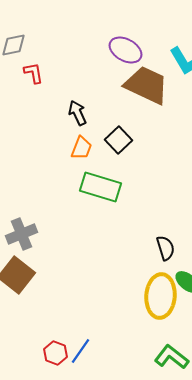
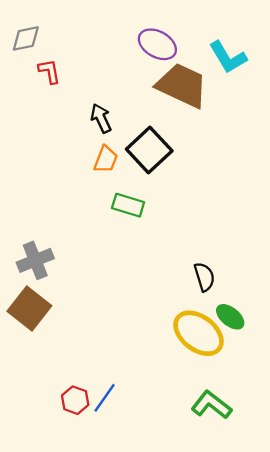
black square: (118, 140) -> (149, 150), size x1.4
green rectangle: (100, 187) -> (128, 205), size x0.7
yellow ellipse: (160, 296) -> (198, 333), turned -57

